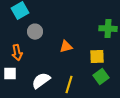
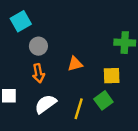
orange arrow: (17, 53) -> (38, 73), moved
green square: (101, 77) -> (103, 100), moved

